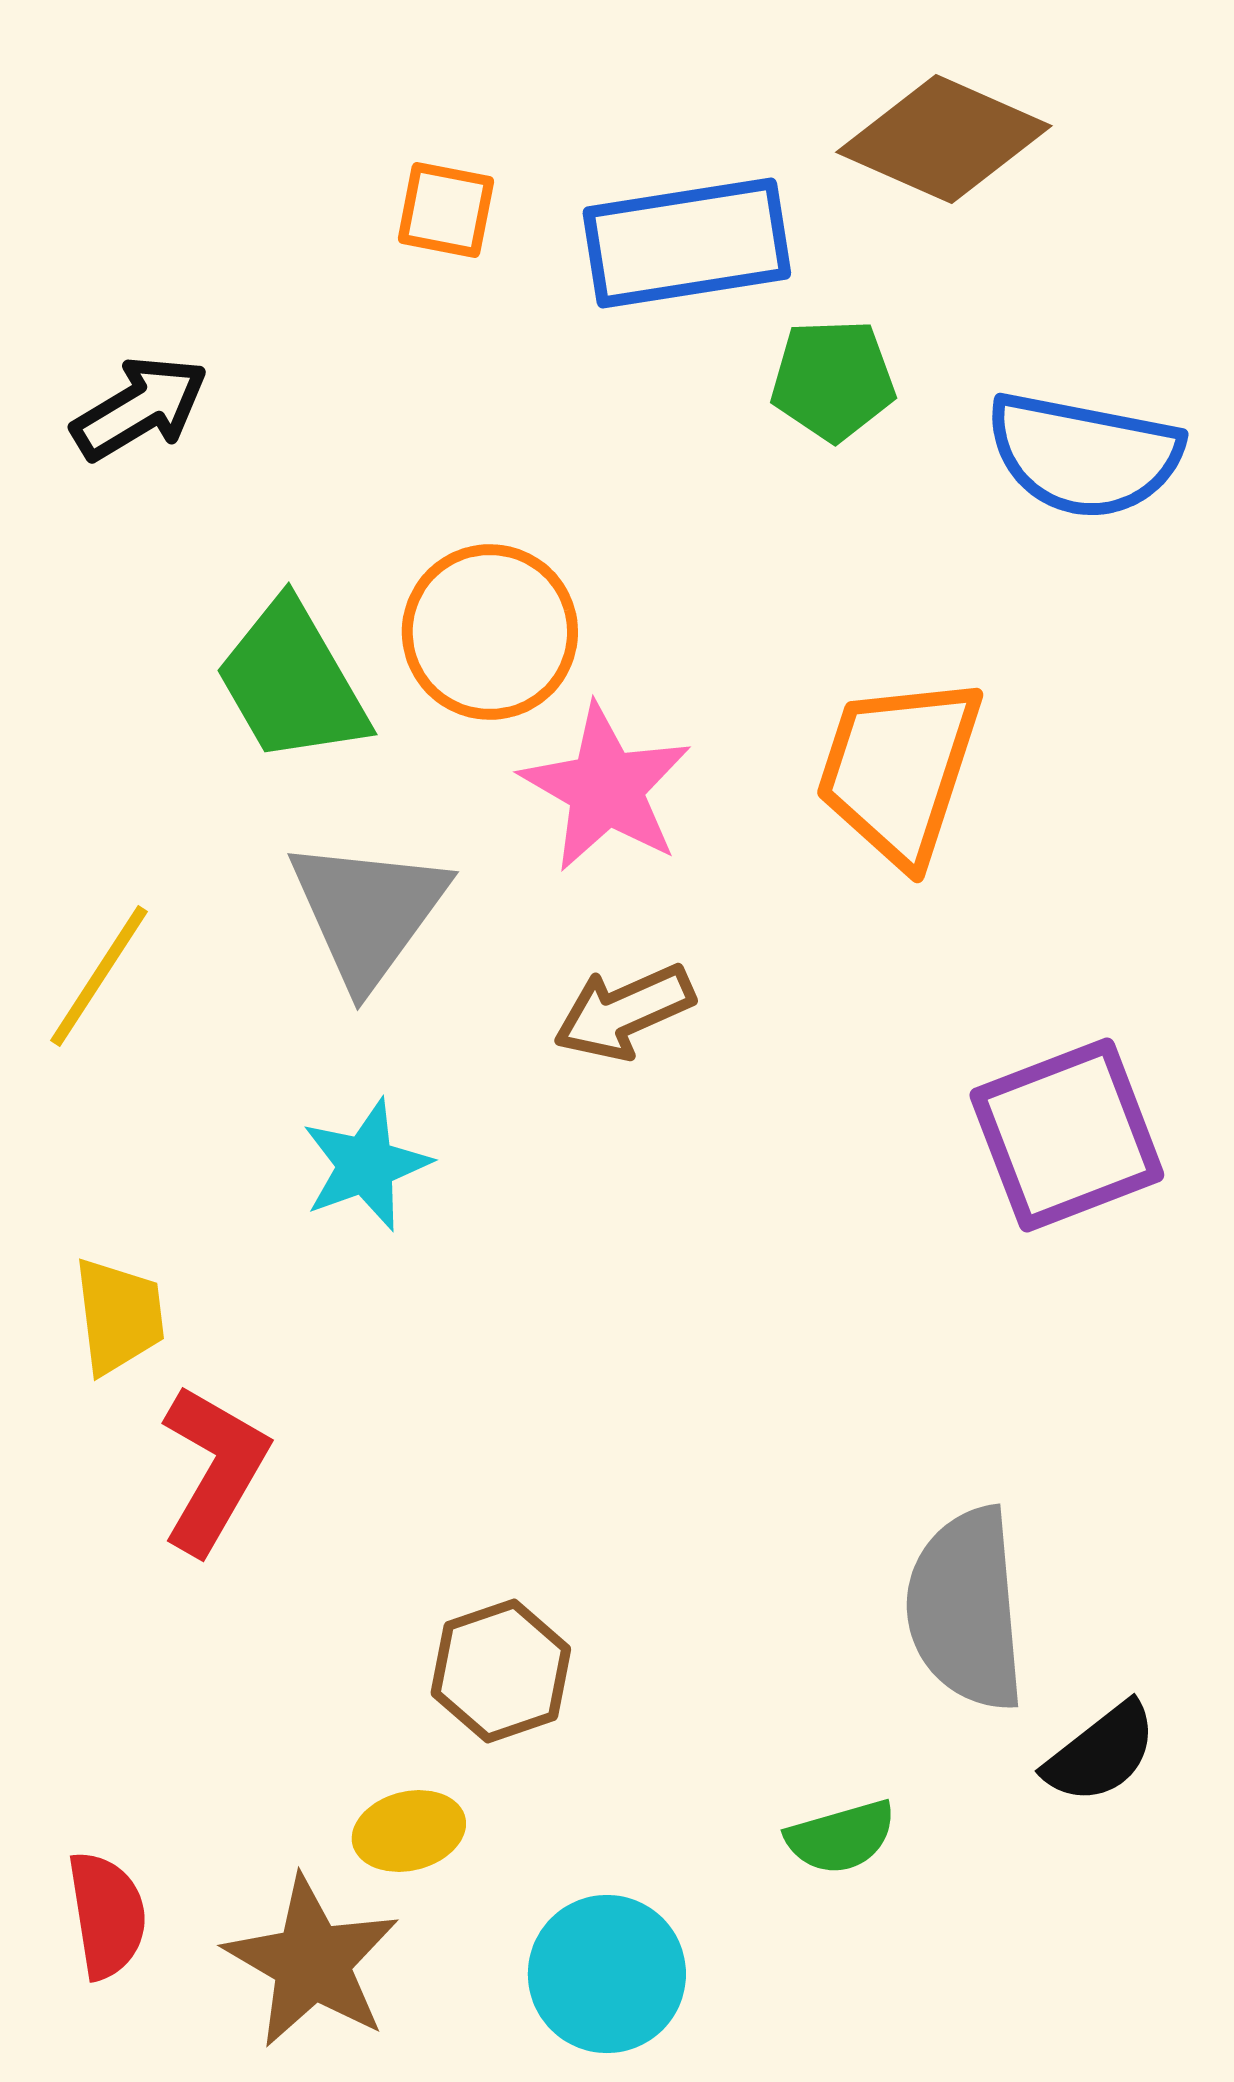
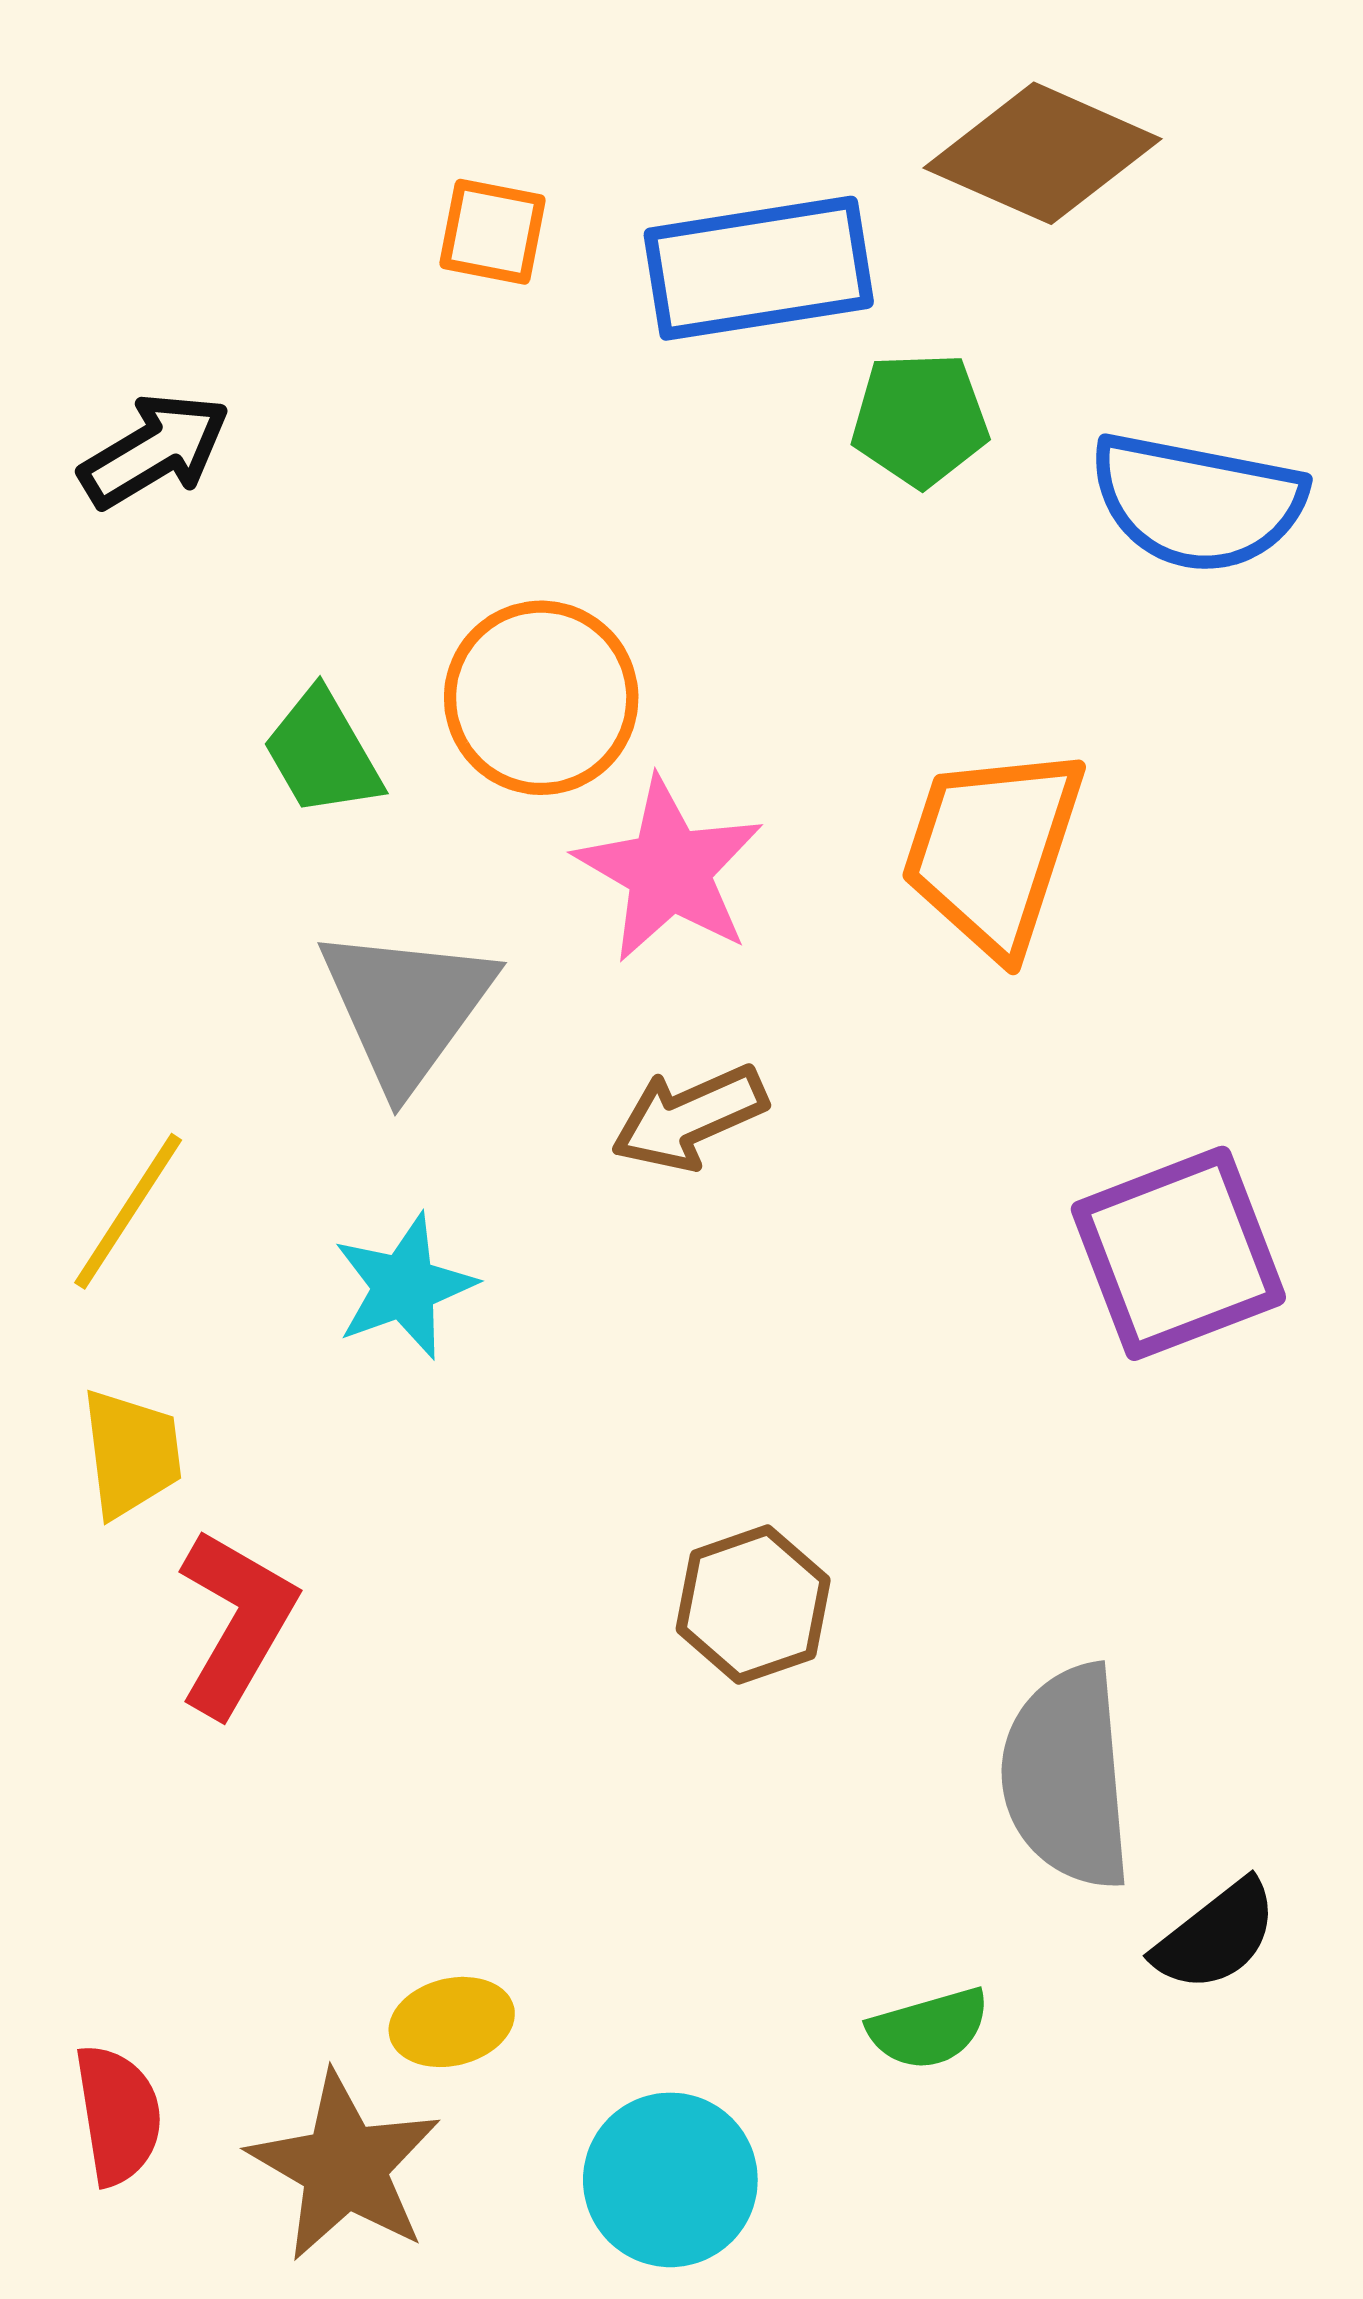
green trapezoid: (292, 682) -> (322, 753), size x0.7
yellow line: (99, 976) -> (128, 1211), moved
brown hexagon: (501, 1671) -> (753, 1605), moved

